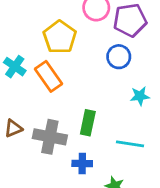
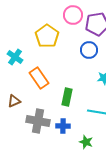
orange rectangle: (48, 76) -> (39, 78), moved
gray cross: (50, 137) -> (38, 121), moved

